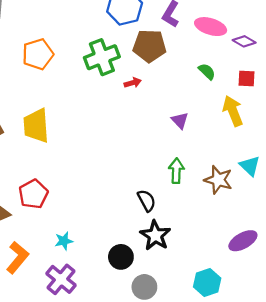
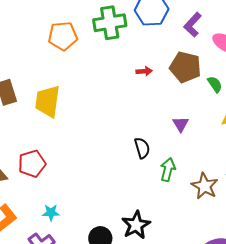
brown pentagon: (149, 46) -> (185, 67), moved
green cross: (102, 57) -> (110, 23), moved
red arrow: (133, 83) -> (144, 71), moved
black semicircle: (147, 201) -> (142, 148), moved

